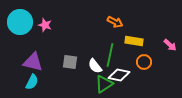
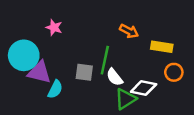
cyan circle: (20, 22) -> (24, 55), moved
orange arrow: (115, 22) -> (129, 31), moved
green line: (110, 55) -> (105, 60), moved
cyan semicircle: (32, 82) -> (55, 89), moved

